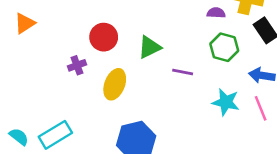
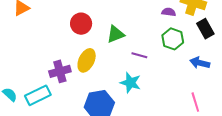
purple cross: (77, 65) -> (60, 71), moved, size x1.5
cyan star: (226, 102) -> (130, 83), moved
pink line: (261, 108) -> (195, 102), moved

